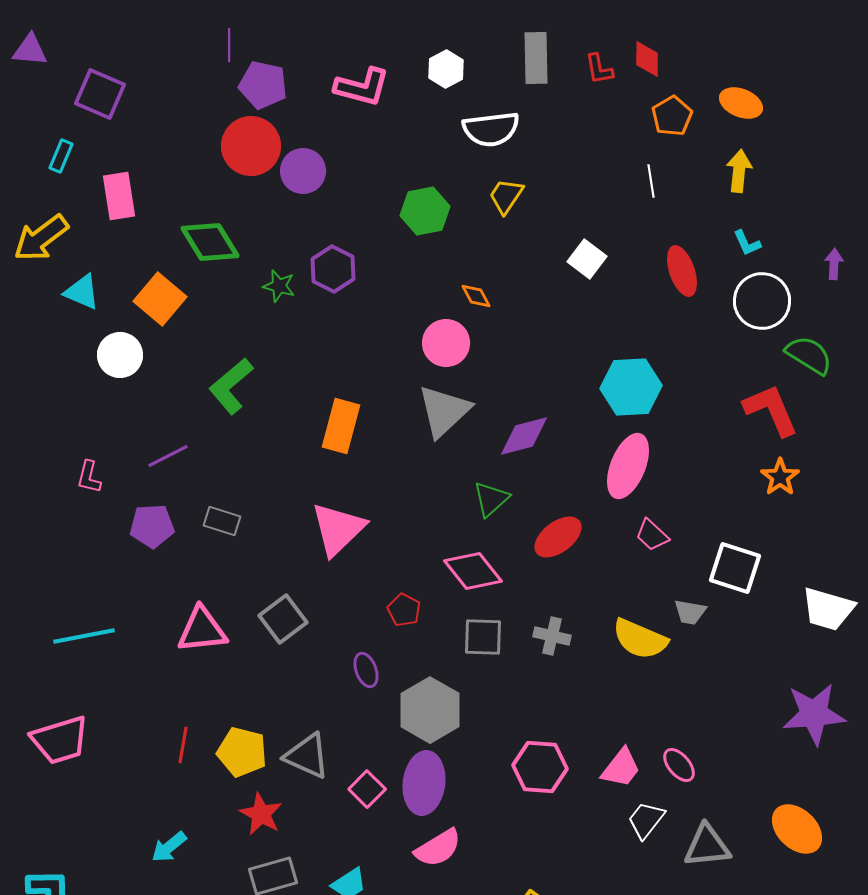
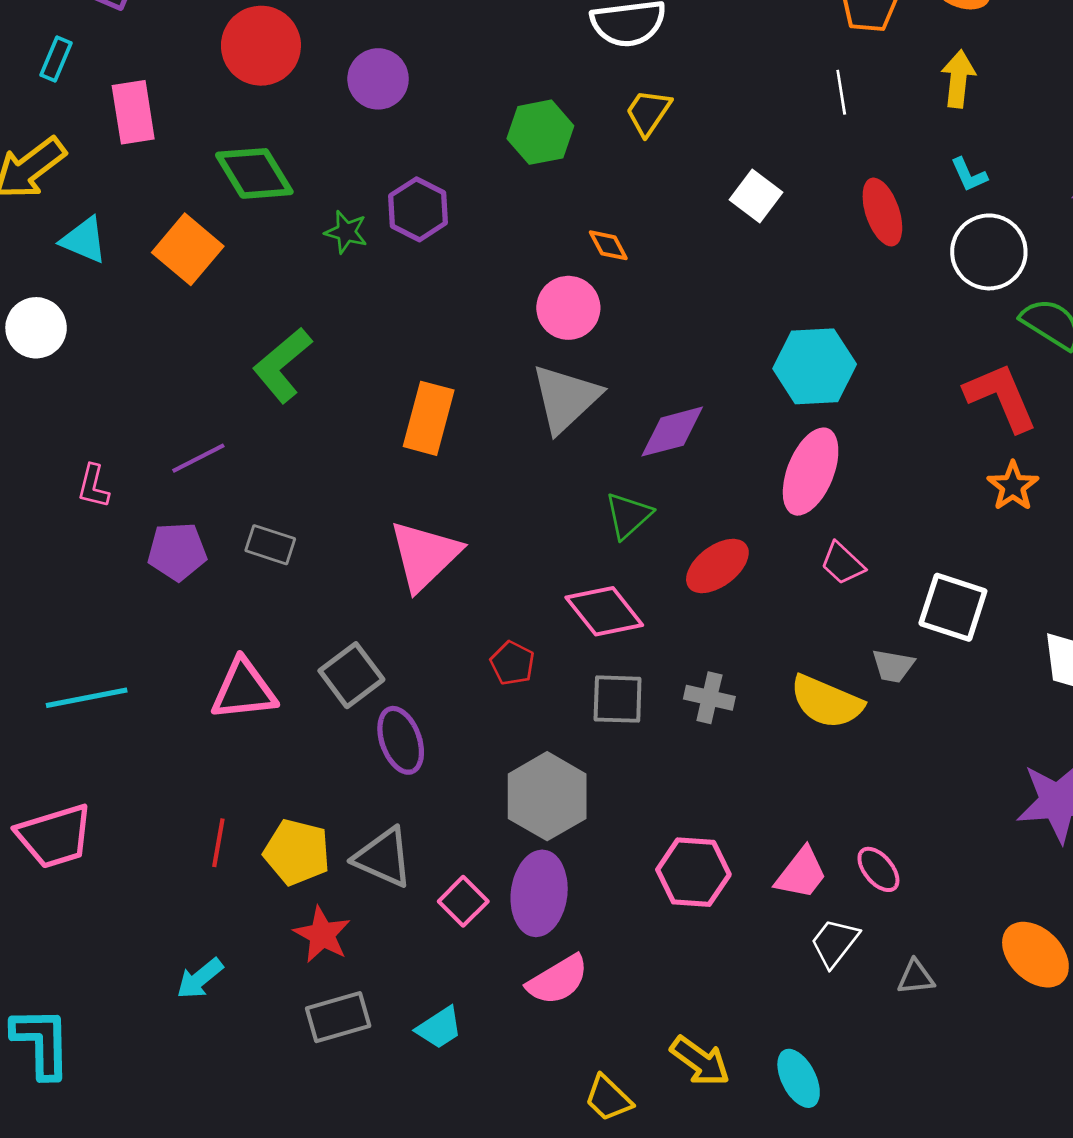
red circle: (251, 146) -> (261, 46), moved
white circle: (120, 355) -> (36, 328), moved
purple ellipse: (366, 670) -> (401, 740), moved, size x1.4
gray triangle: (707, 846) -> (916, 977), size x0.6

